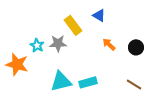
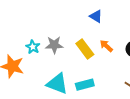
yellow rectangle: (73, 25) -> (85, 49), moved
cyan triangle: (61, 81) -> (57, 84), turned 35

